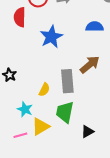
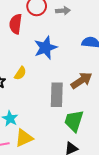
yellow semicircle: (44, 90) -> (20, 73), moved
green trapezoid: (65, 112) -> (74, 121), moved

